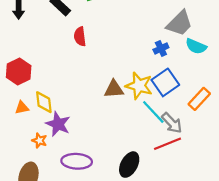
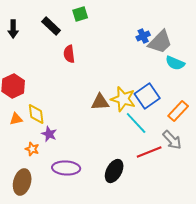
blue cross: (161, 49) -> (143, 36), moved
gray arrow: (172, 123) -> (172, 140), moved
purple star: (58, 124) -> (49, 134), size x0.7

